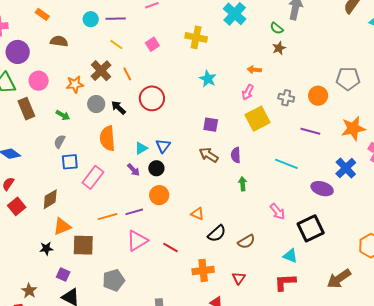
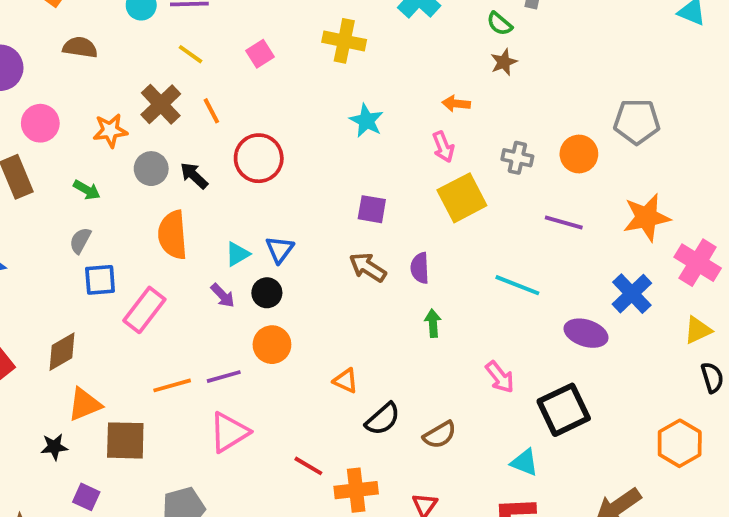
pink arrow: (248, 92) -> (443, 147), turned -49
red line: (171, 248) -> (308, 466), moved

